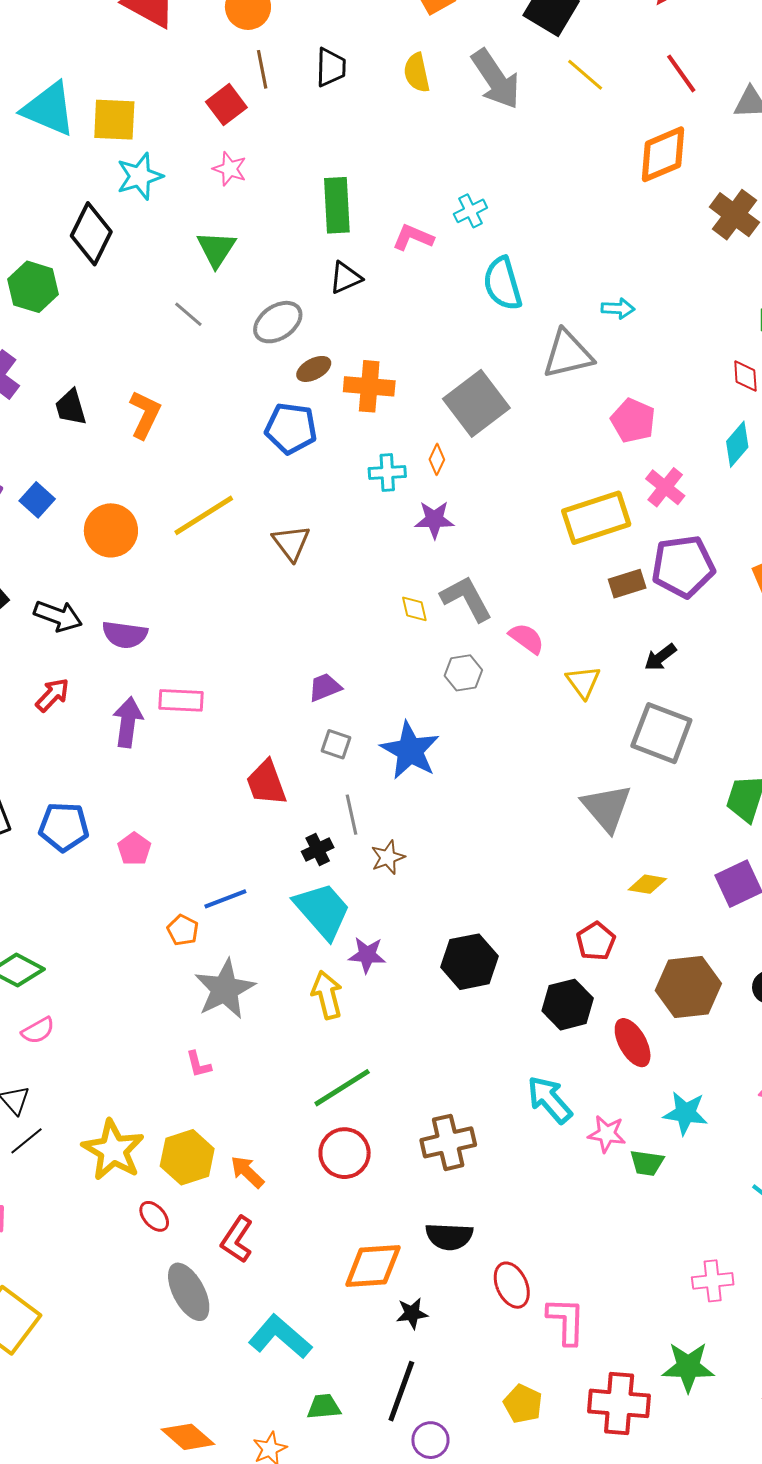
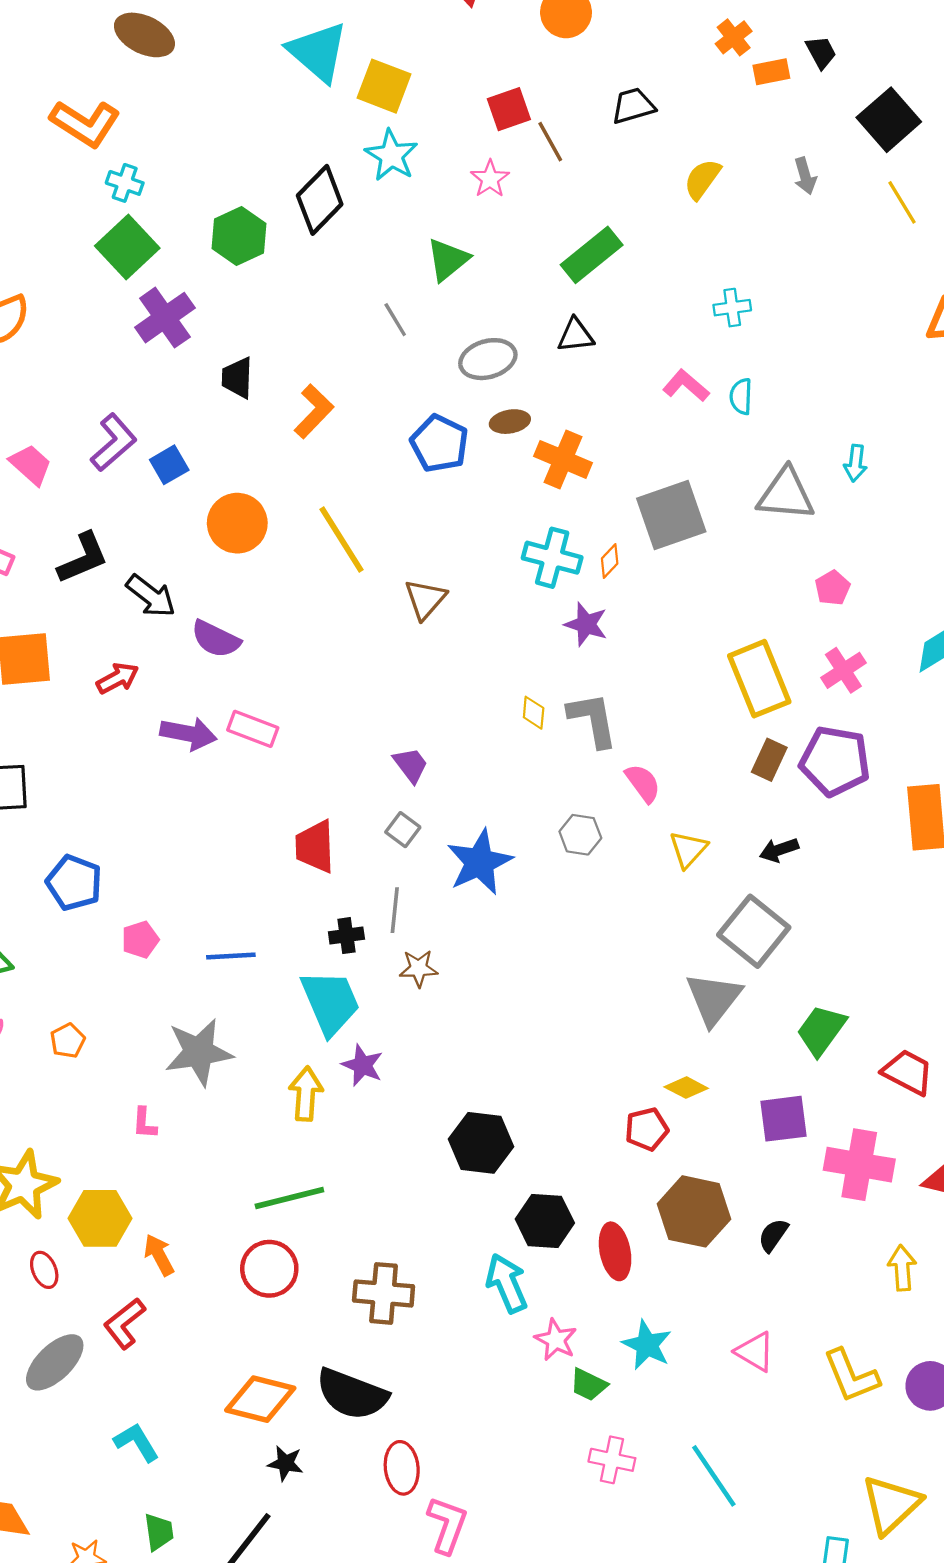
black trapezoid: (331, 67) -> (633, 106), turned -126
brown line: (262, 69) -> (550, 142), moved, turned -36
yellow semicircle: (417, 73) -> (702, 179), moved, turned 30
gray arrow: (496, 79) -> (805, 176), size x0.5
cyan star: (140, 176) -> (391, 155), turned 30
green rectangle: (337, 205) -> (592, 255), turned 36
pink L-shape: (413, 237) -> (686, 386), moved
cyan semicircle: (503, 284) -> (741, 396), size x0.6
cyan arrow: (618, 309) -> (855, 463), turned 76
pink pentagon: (633, 421) -> (833, 588), size x0.7
blue pentagon: (291, 428) -> (439, 443), moved
cyan cross: (387, 473) -> (552, 558), size x1.4
yellow line: (204, 515) -> (341, 539), turned 72
yellow rectangle: (596, 518) -> (759, 679), turned 68
brown rectangle: (627, 584) -> (769, 760), turned -66
gray hexagon: (463, 673) -> (580, 835), moved
purple trapezoid: (325, 687) -> (411, 765), turned 57
purple arrow: (128, 722) -> (188, 734), turned 75
gray triangle: (607, 808) -> (714, 999), moved
blue pentagon: (64, 827) -> (74, 883), moved
pink pentagon: (134, 849) -> (140, 940), moved
orange pentagon: (183, 930) -> (68, 1041), moved
red pentagon: (596, 941) -> (647, 1129), moved
black hexagon: (470, 962) -> (481, 1143), moved
black hexagon: (568, 1005) -> (545, 1221), moved
black semicircle: (449, 1236) -> (352, 1394), size x1.4
pink cross: (713, 1281) -> (612, 1460), moved
gray ellipse: (189, 1292) -> (55, 1362), turned 56
cyan L-shape: (280, 1337) -> (137, 1442), size x0.7
green trapezoid: (324, 1407) -> (159, 1532), turned 69

